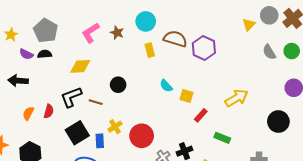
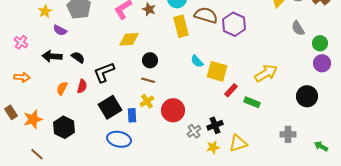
yellow rectangle: (150, 50) -> (181, 26), size x1.5
green circle: (292, 51) -> (320, 43), moved
black semicircle: (45, 54) -> (78, 57), moved, turned 40
yellow diamond: (80, 66) -> (129, 39), moved
yellow square: (187, 96) -> (217, 71), size x1.5
brown line: (96, 102) -> (148, 80), moved
green rectangle: (222, 138) -> (252, 102), moved

